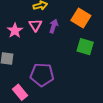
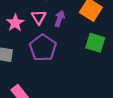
purple pentagon: (42, 75) -> (43, 48), moved, turned 30

